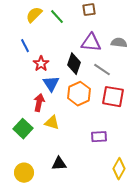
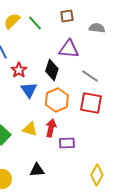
gray semicircle: (119, 43) -> (97, 28), moved
gray line: (102, 70) -> (90, 76), moved
red arrow: (39, 103) -> (51, 128), moved
purple rectangle: (99, 137) -> (67, 143), moved

